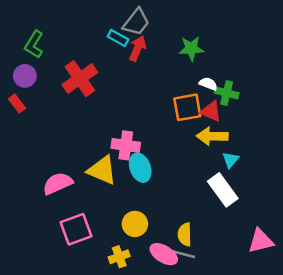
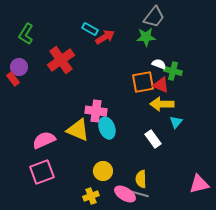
gray trapezoid: (136, 22) -> (154, 17), moved
red arrow: (138, 48) -> (105, 37), turned 36
purple circle: (25, 76) -> (19, 67), moved
white rectangle: (223, 190) -> (153, 139), moved, size x0.7
pink square: (76, 229) -> (42, 172), moved

